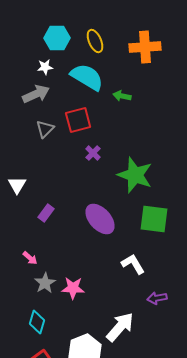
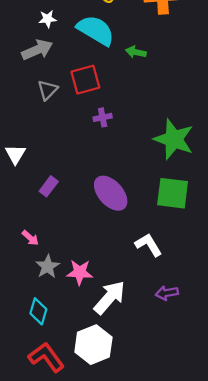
purple cross: (93, 153) -> (103, 117), turned 35
green star: (135, 175) -> (174, 139), moved
purple arrow: (157, 298) -> (167, 293), moved
white arrow: (120, 327) -> (109, 298), moved

